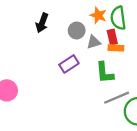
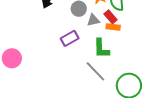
red rectangle: (112, 37) -> (110, 17), turned -32
gray line: (117, 98) -> (95, 71), moved, turned 65

